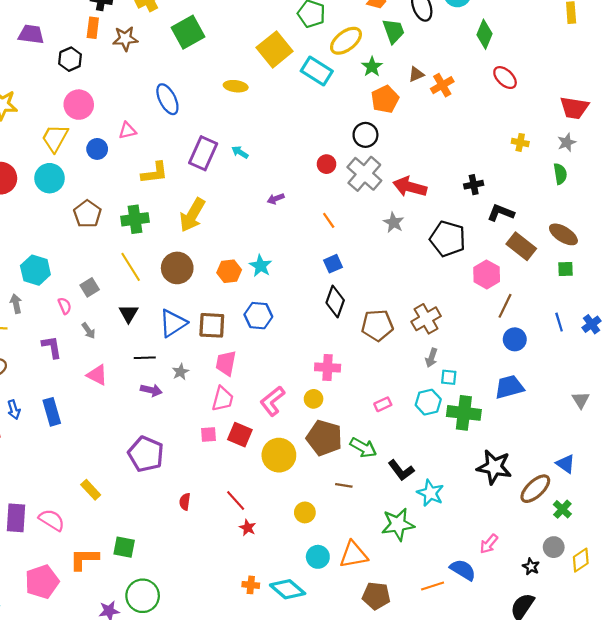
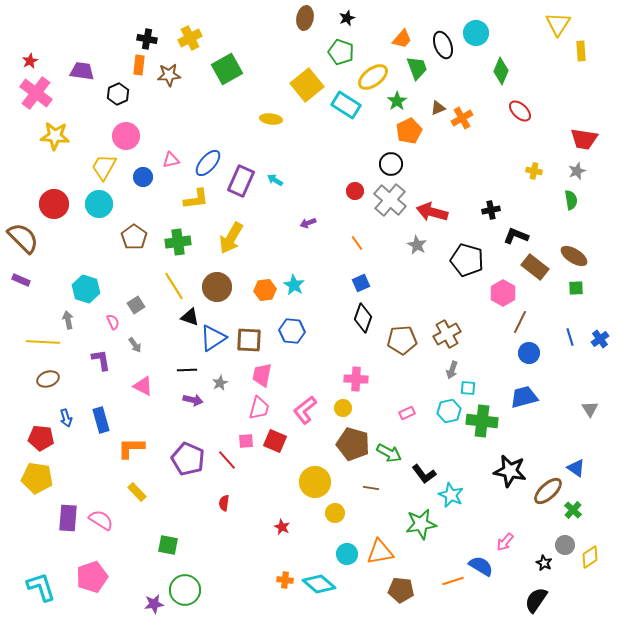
blue ellipse: (167, 99) -> (208, 163), moved, turned 68
black triangle: (129, 313) -> (190, 317), moved, turned -42
yellow circle: (279, 455) -> (315, 482), moved
red line: (236, 501) -> (227, 460), moved
orange L-shape: (84, 559) -> (131, 448), moved

